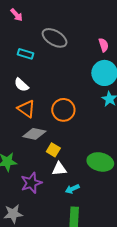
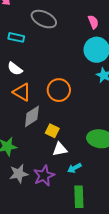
gray diamond: (34, 134) -> (32, 116), turned -40
purple star: (31, 183) -> (44, 176), moved
gray star: (13, 214) -> (19, 174), moved

